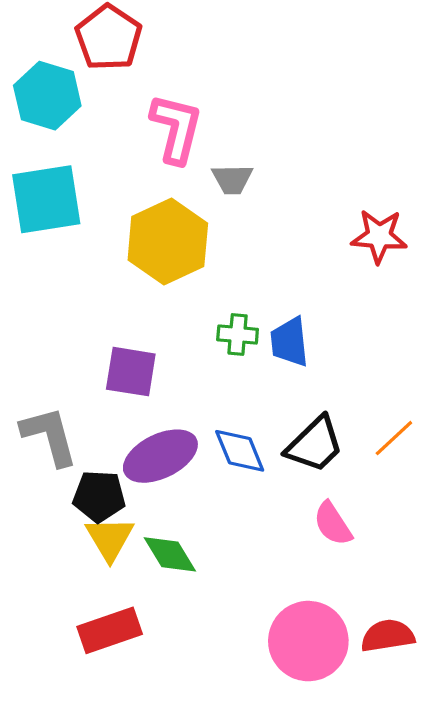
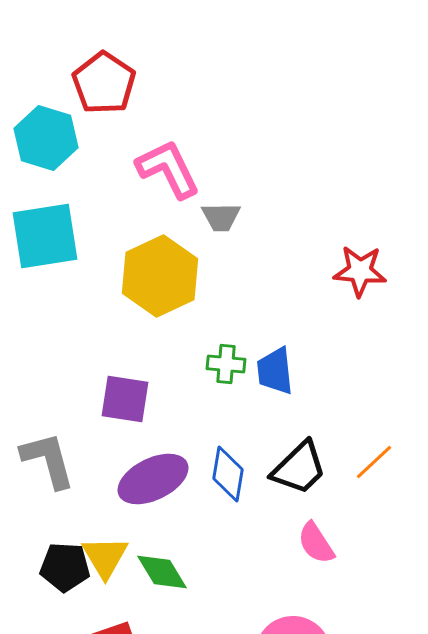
pink L-shape: (176, 128) -> (168, 169), turned -40
blue diamond: (240, 451) -> (228, 474), turned 32
black pentagon: (99, 496) -> (65, 567), moved

